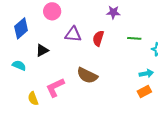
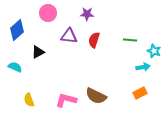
purple star: (113, 12) -> (87, 14), moved
cyan arrow: (146, 73) -> (143, 67), moved
brown semicircle: (87, 75) -> (96, 96), moved
pink L-shape: (55, 88) -> (66, 100), moved, turned 40

